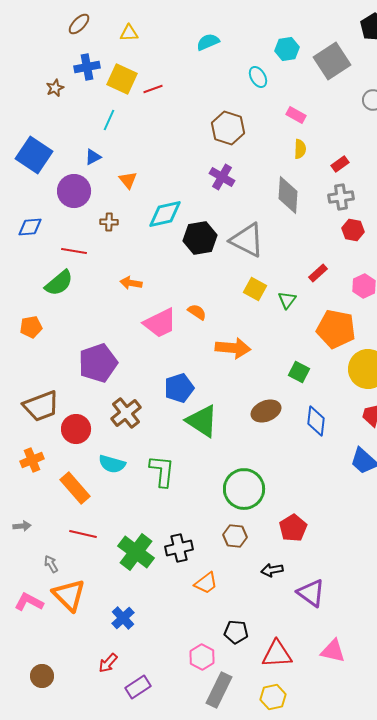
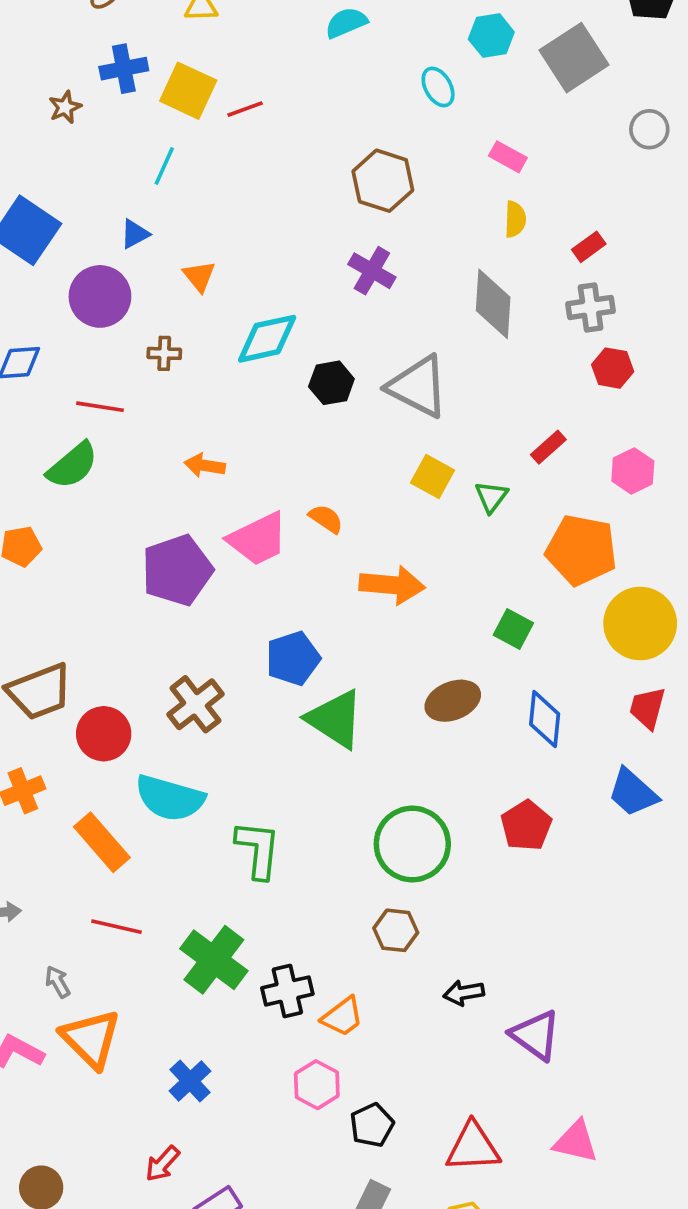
black hexagon: (200, 238) -> (331, 383), size x0.7
purple pentagon: (98, 363) -> (177, 570), moved
cyan semicircle: (112, 464) -> (170, 798), size x1.4
green L-shape: (162, 471) -> (258, 849), moved
red pentagon: (293, 528) -> (526, 826), moved
black cross: (179, 548) -> (287, 991), moved
black pentagon: (236, 632) -> (372, 1125), moved, turned -30
pink hexagon: (202, 657) -> (317, 1085), moved

